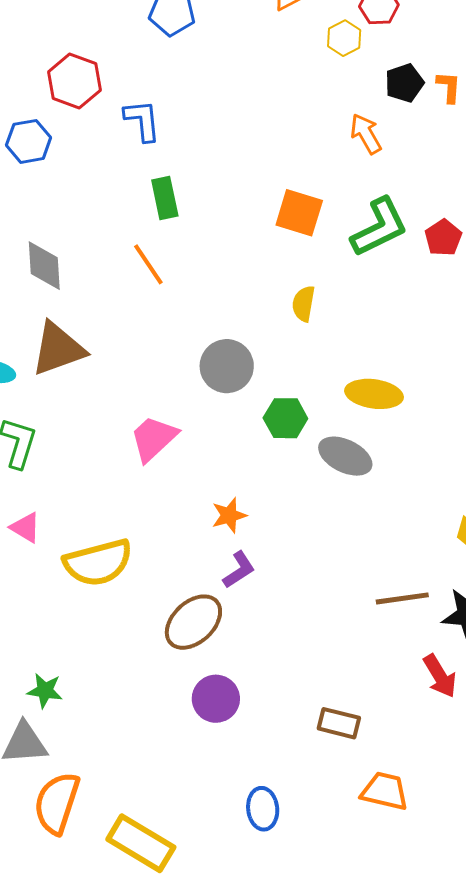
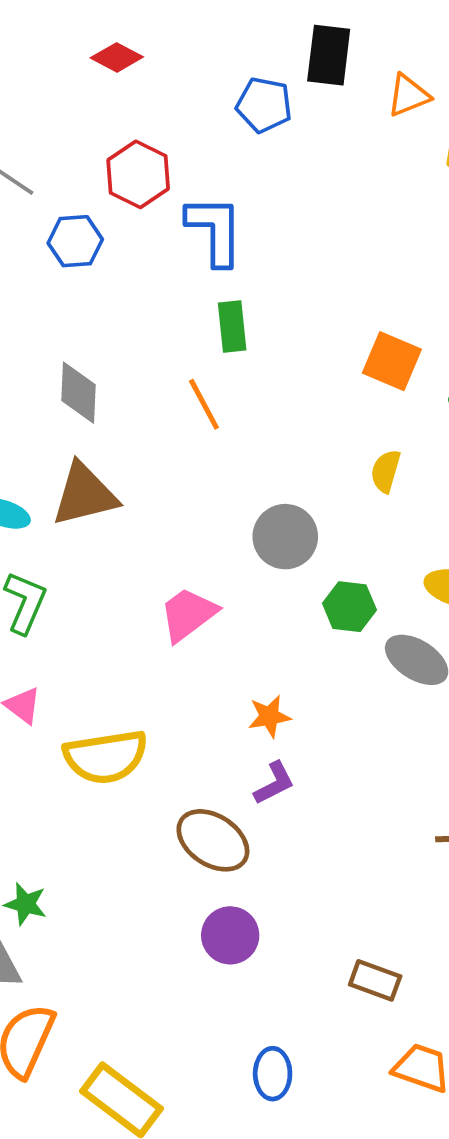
blue L-shape: (142, 120) -> (215, 230), size x1.4
brown ellipse: (193, 622) -> (213, 840), turned 70

